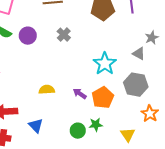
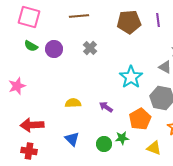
orange pentagon: (103, 98) -> (140, 119), moved
blue triangle: (36, 126) -> (72, 139), moved
yellow triangle: (128, 135) -> (154, 148), turned -35

